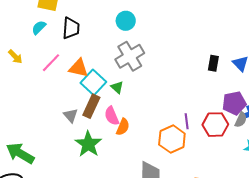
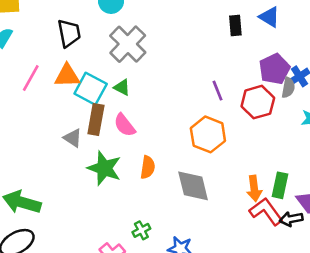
black trapezoid: (71, 28) -> (69, 33), moved
purple line: (187, 121) -> (218, 91), moved
orange semicircle: (123, 127) -> (148, 167), moved

